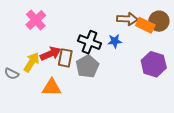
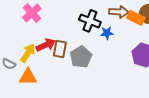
black cross: (89, 42) -> (90, 21), moved
orange triangle: (52, 87) -> (28, 77), moved

